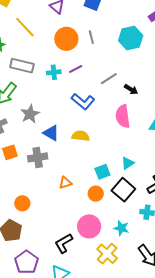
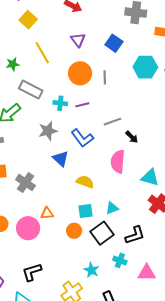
cyan hexagon: (131, 38) -> (145, 67), moved
gray star: (30, 114) -> (48, 131), moved
blue triangle: (51, 133) -> (61, 159), moved
yellow semicircle: (81, 136) -> (85, 182), moved
gray cross: (38, 157) -> (26, 183), turned 30
pink circle: (89, 226) -> (28, 228), moved

